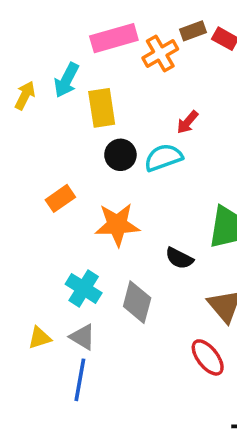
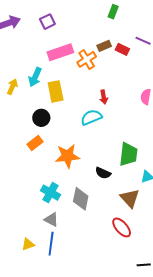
red arrow: (187, 122) -> (104, 97), turned -48
black circle: (120, 155) -> (41, 118), moved
yellow triangle: (40, 338) -> (28, 244), moved

